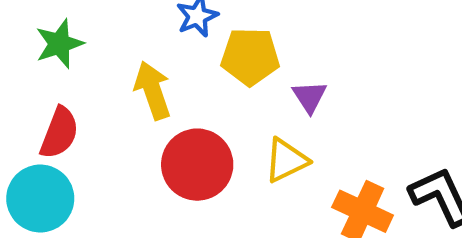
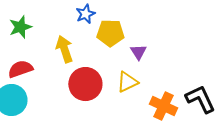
red semicircle: (59, 133) -> (20, 69), turned -130

